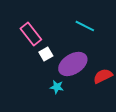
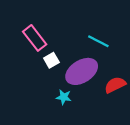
cyan line: (85, 26) -> (98, 41), moved

